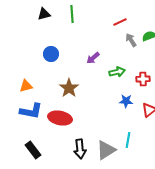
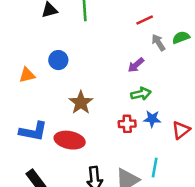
purple arrow: (93, 58) -> (136, 65), moved
green arrow: (117, 72) -> (141, 94), moved
red cross: (143, 79) -> (127, 124), moved
orange triangle: (26, 86) -> (27, 75), moved

